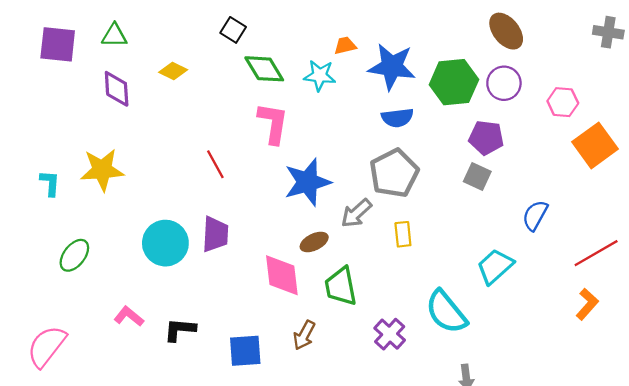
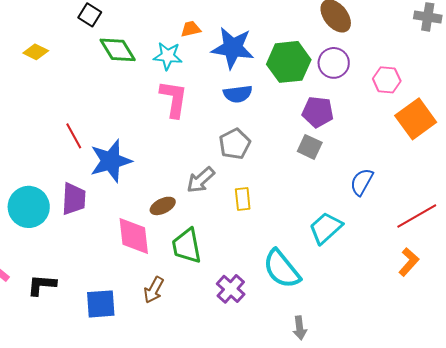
pink L-shape: (273, 123) -> (174, 99), moved
gray pentagon: (394, 173) -> (235, 144), size x0.7
blue star: (307, 182) -> (111, 161), moved

